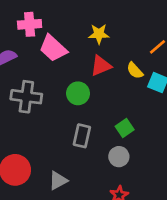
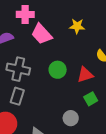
red triangle: (101, 66) -> (85, 75), moved
gray rectangle: (82, 136) -> (17, 96), moved
gray circle: (119, 157) -> (71, 118), moved

